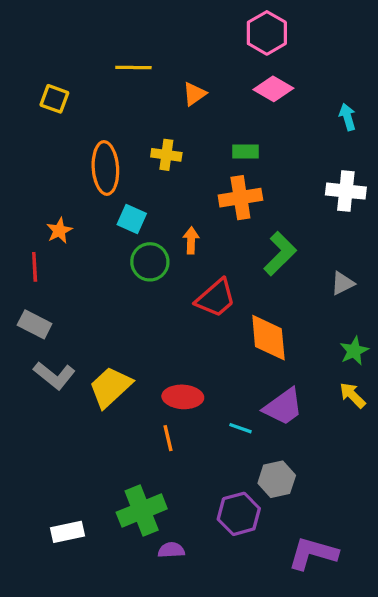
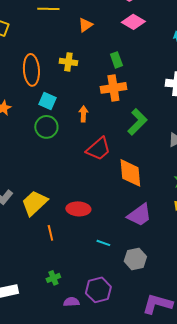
green rectangle: (245, 152) -> (116, 60), turned 70
green circle: (150, 262) -> (46, 127), moved
cyan line: (240, 428) -> (103, 243), moved
orange line: (168, 438) -> (50, 233), moved
green cross: (142, 511) -> (53, 278), size x0.5
purple hexagon: (239, 514) -> (98, 290), moved

